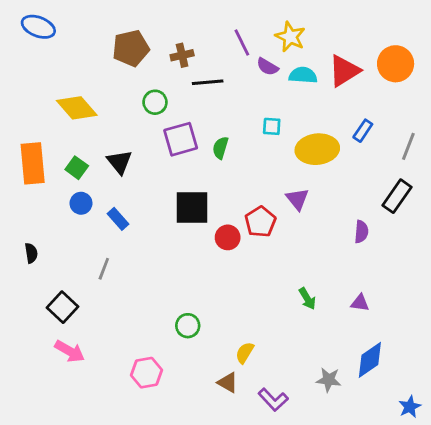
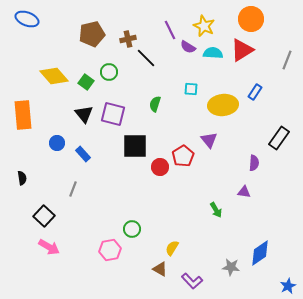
orange circle: (396, 64) -> (251, 19), moved
black line: (208, 82) -> (146, 58), turned 50
purple square: (181, 139) -> (113, 114), moved, turned 30
gray line: (408, 146) -> (287, 60), moved
green square: (77, 168) -> (86, 82), moved
purple triangle: (360, 303) -> (244, 192), moved
pink hexagon: (146, 373) -> (110, 250), moved

